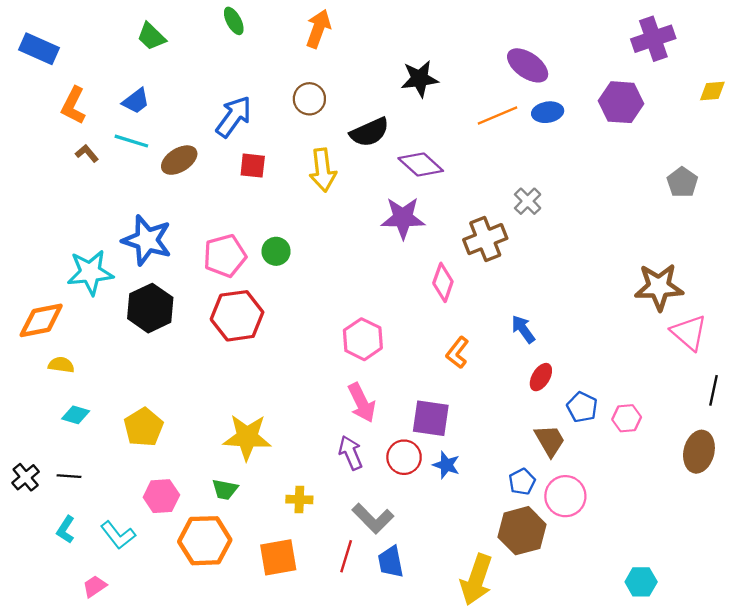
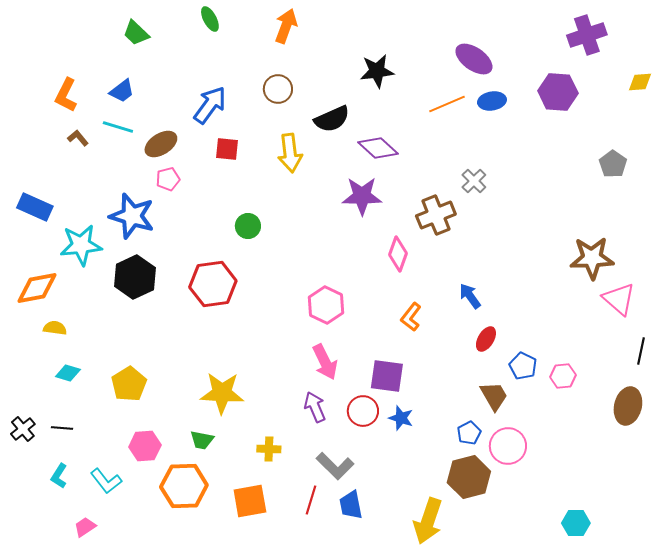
blue rectangle: (39, 49) -> (35, 207), moved
pink pentagon: (225, 256) -> (168, 179), moved, size x0.6

